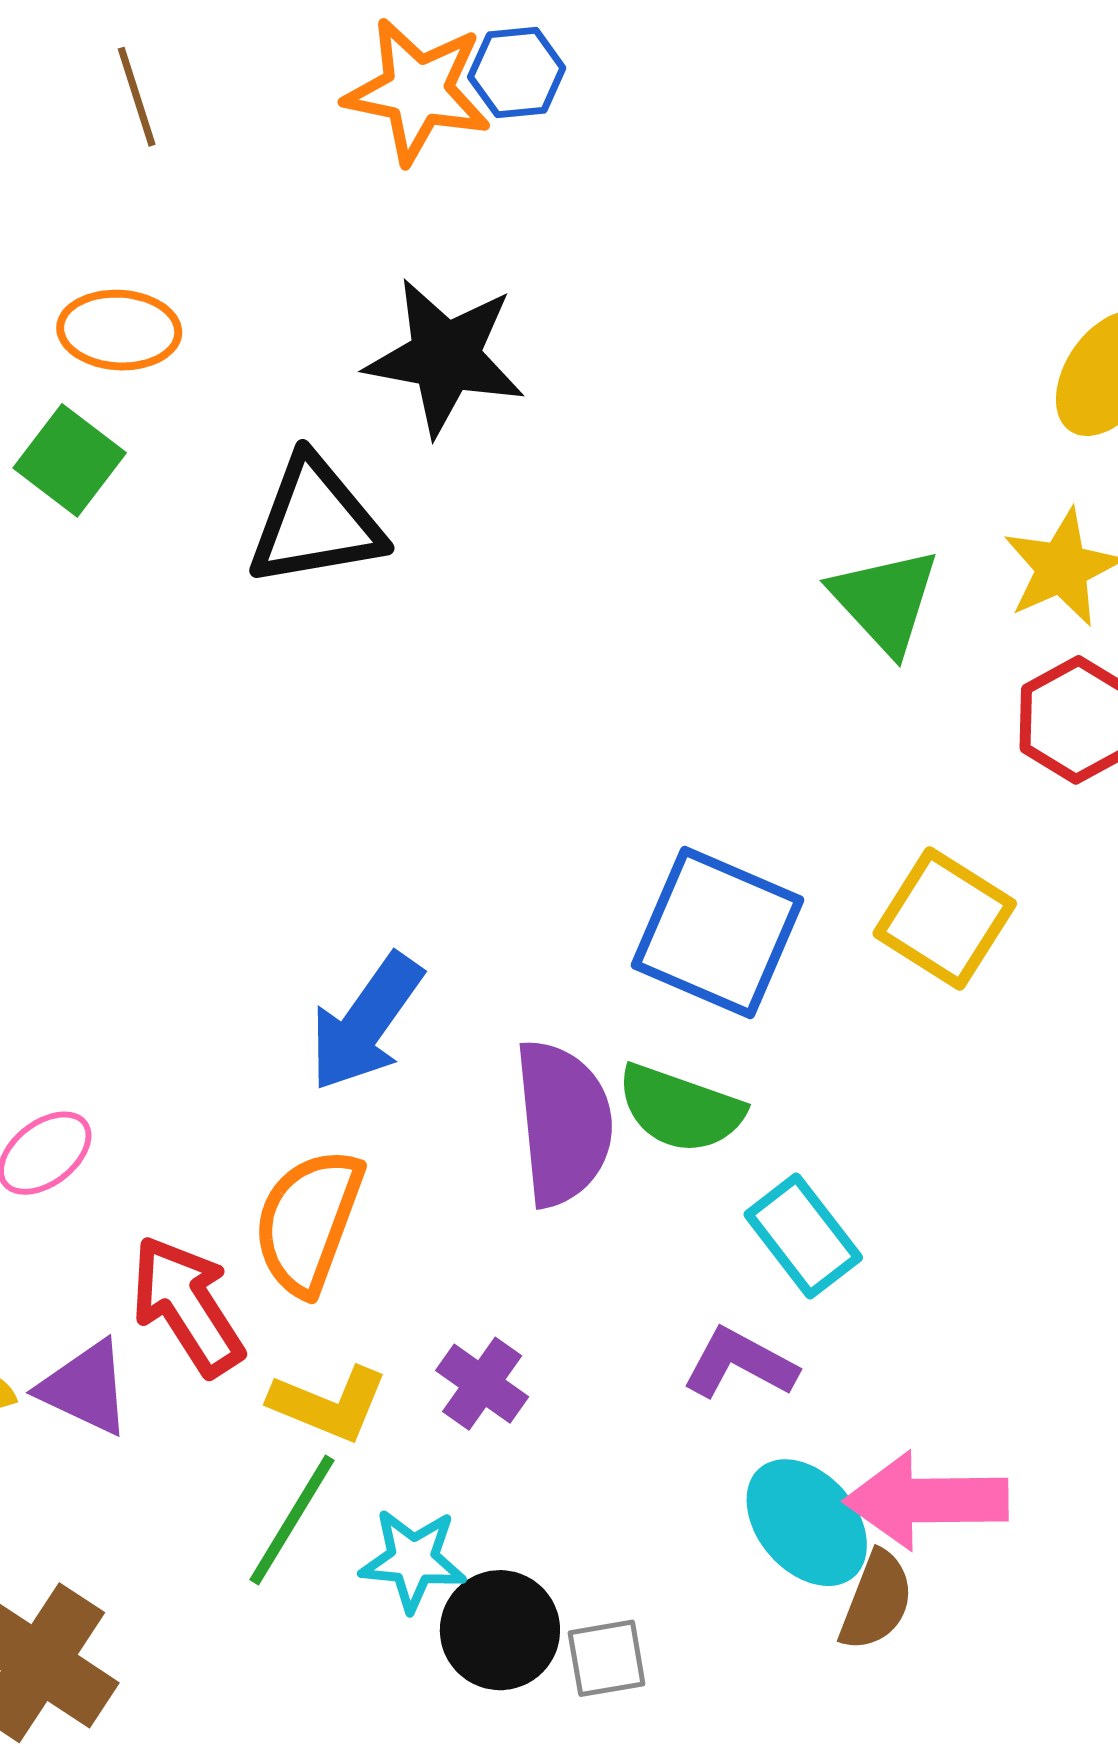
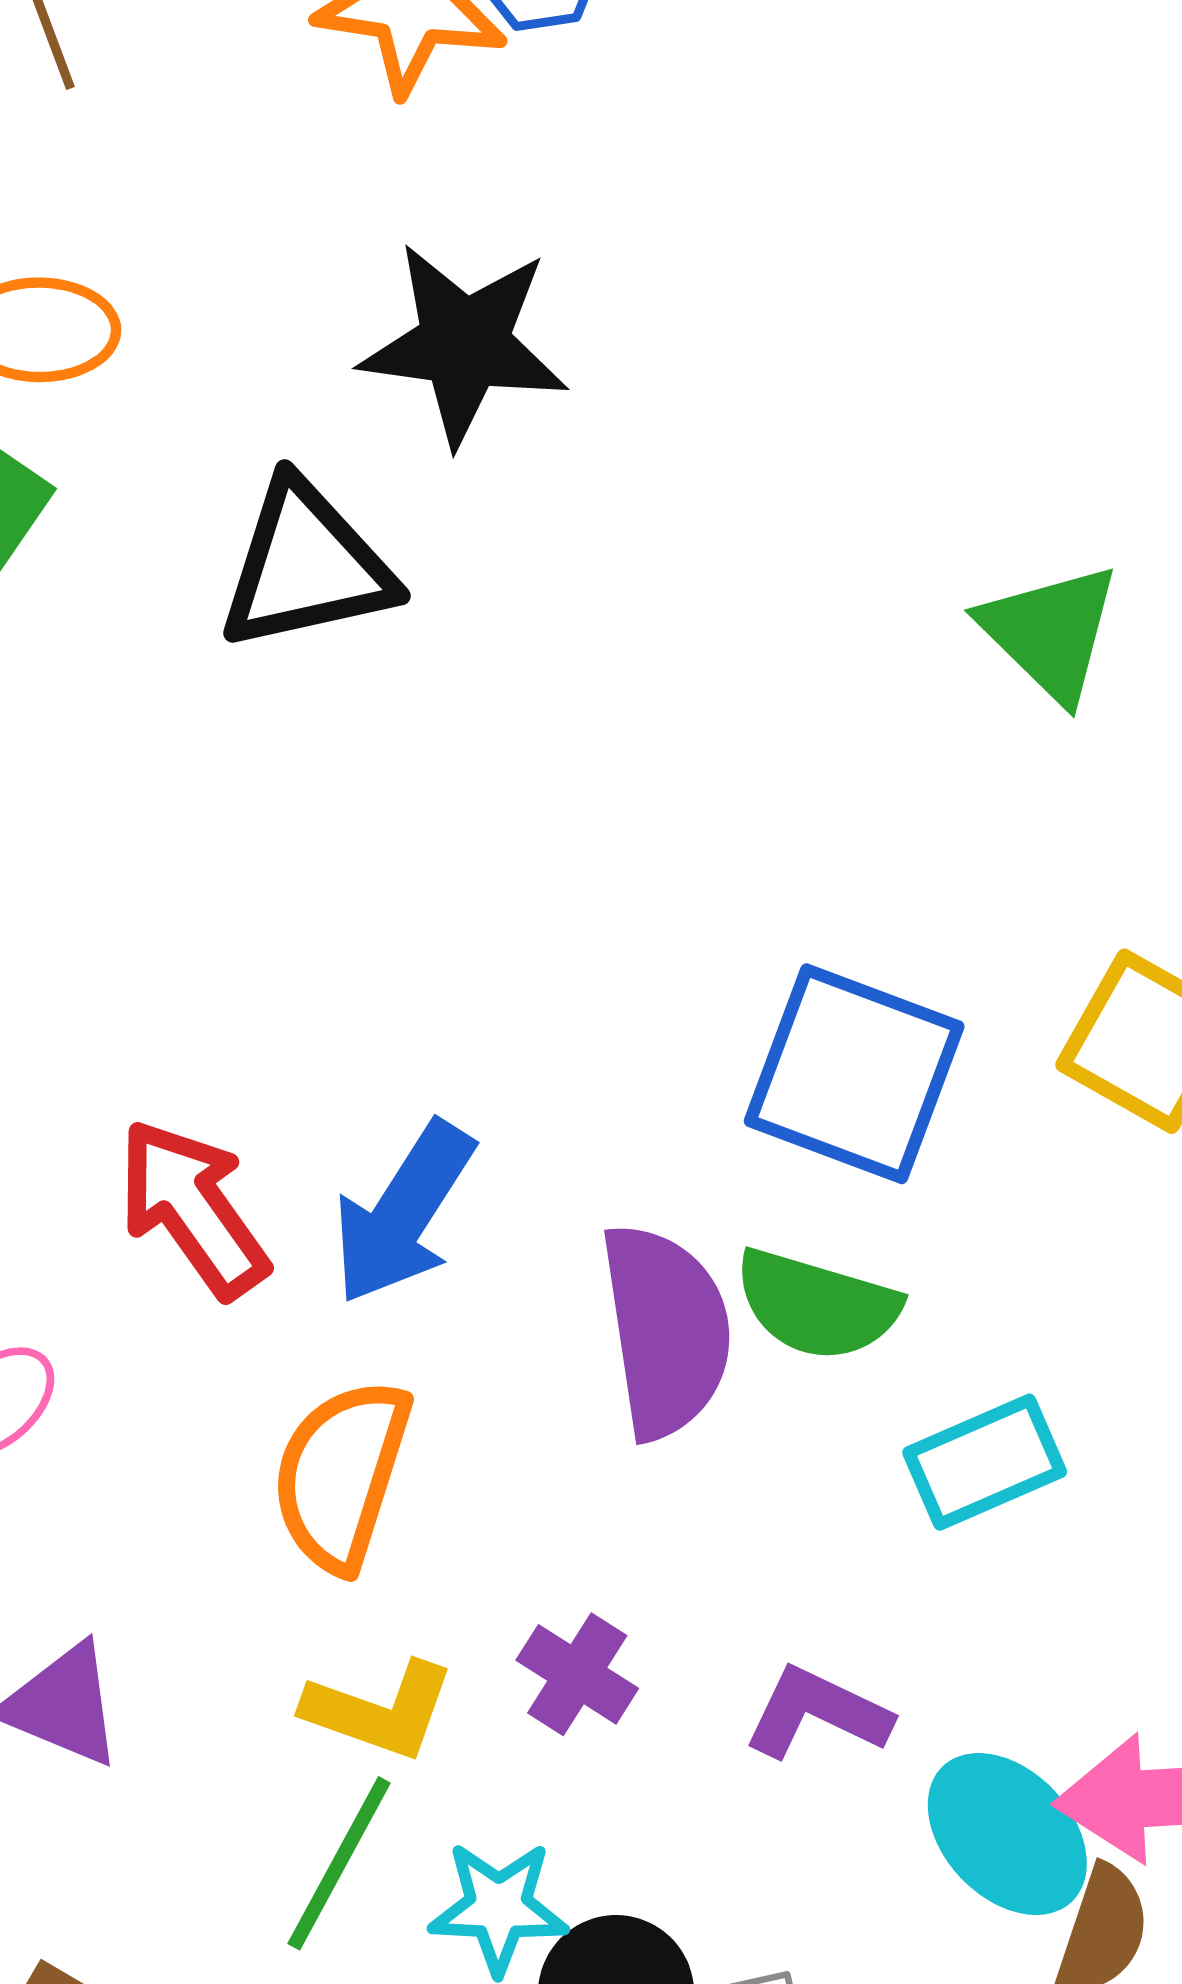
cyan rectangle: (803, 1236) -> (985, 1462), turned -73
red arrow: (187, 1306) -> (193, 1208), moved
purple L-shape: (740, 1363) -> (817, 1713), moved

